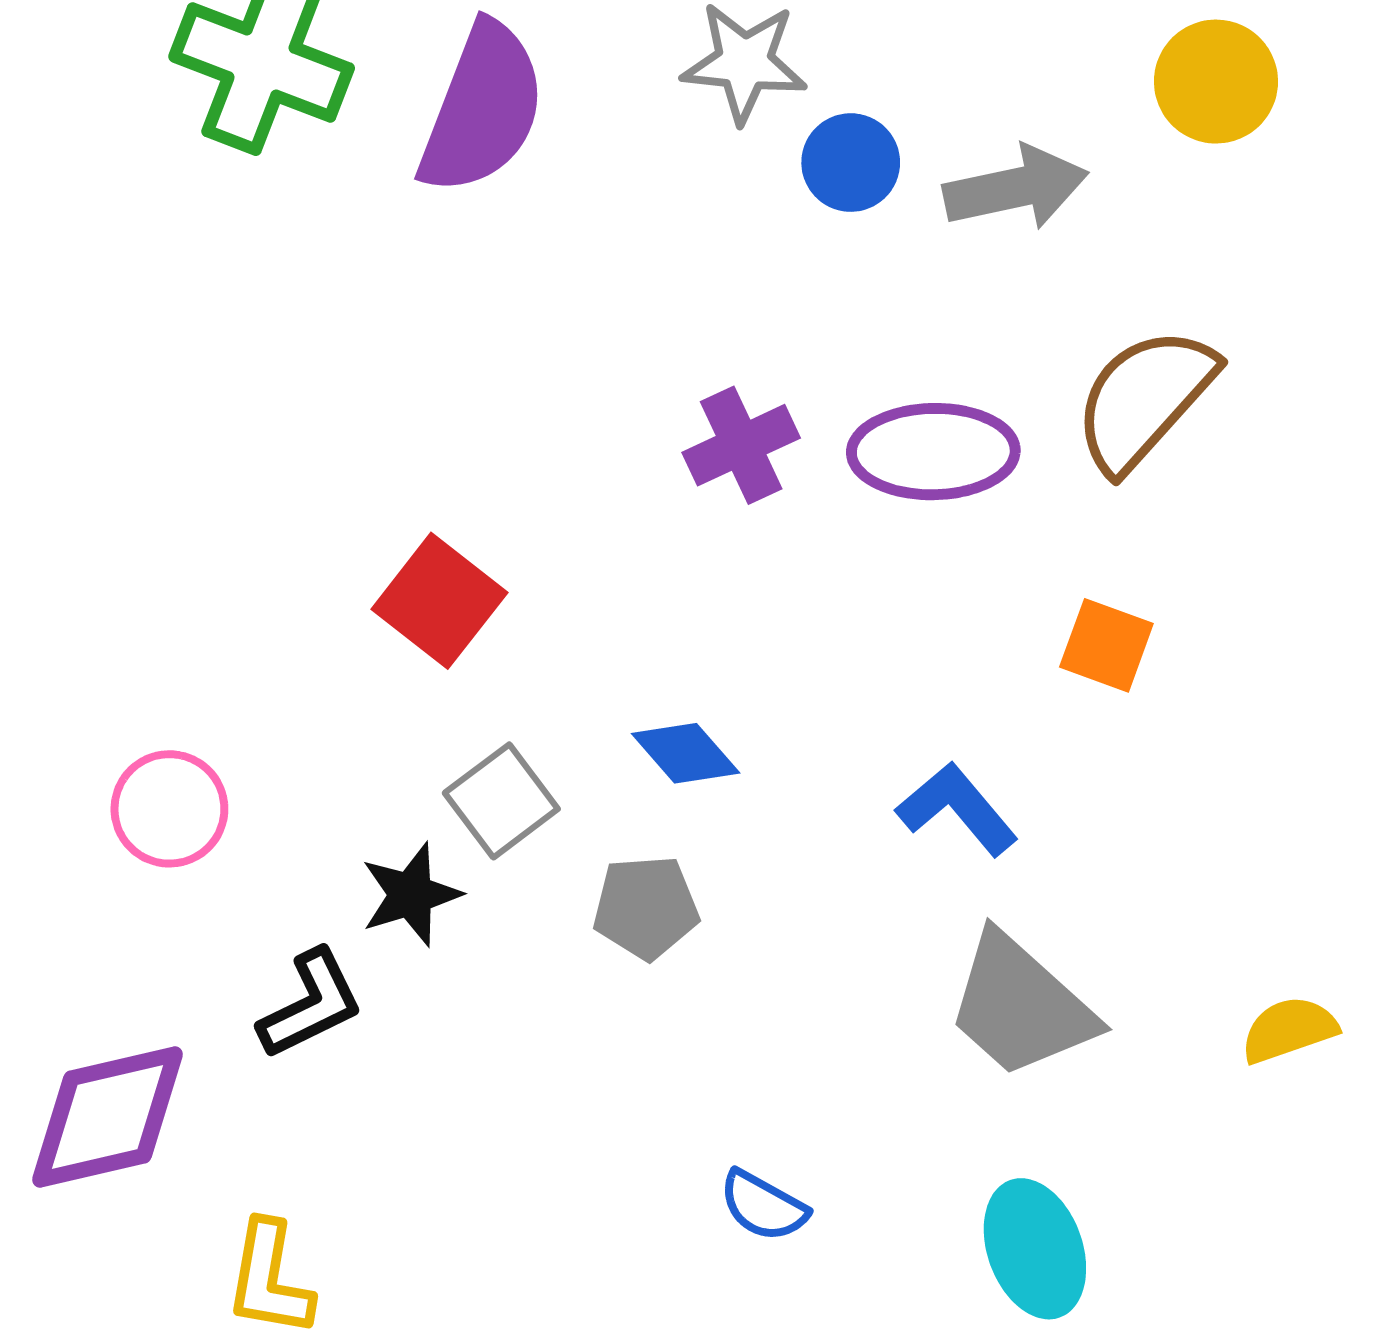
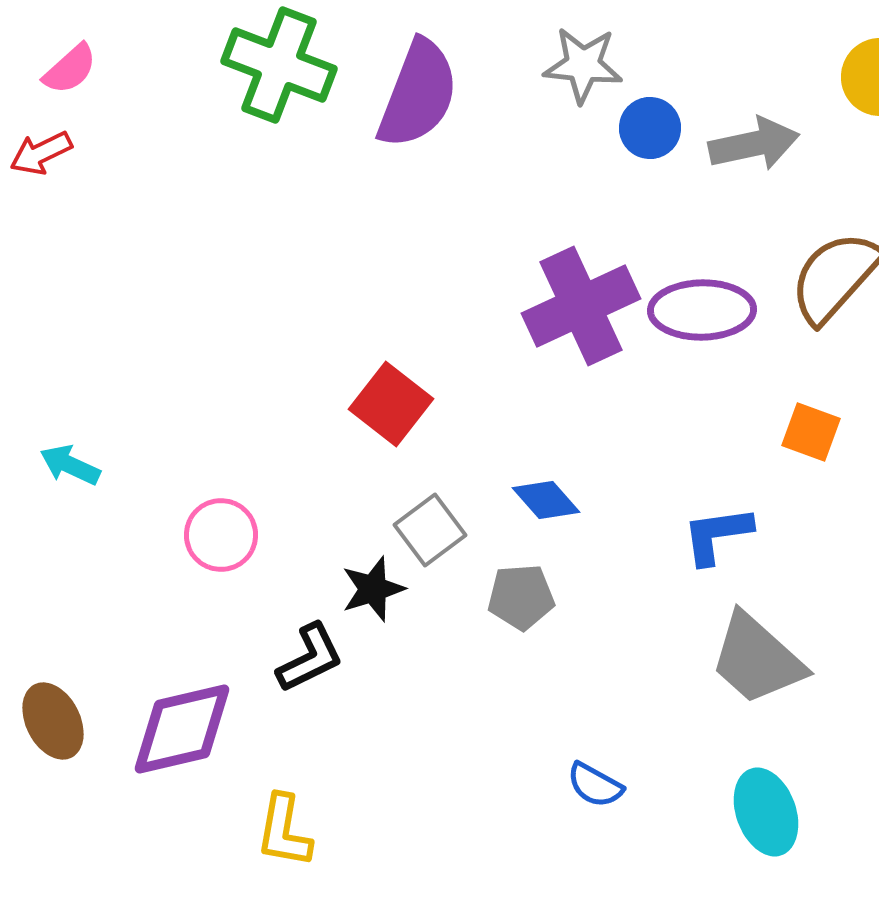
purple cross: (741, 445) -> (581, 306), size x1.6
blue L-shape: (957, 809) -> (717, 535), turned -58

